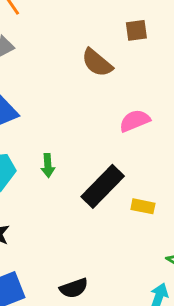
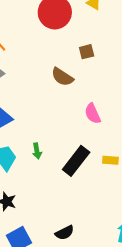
pink semicircle: (135, 121) -> (93, 114), turned -85
yellow rectangle: (143, 206) -> (110, 160), moved

